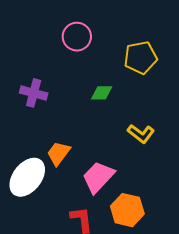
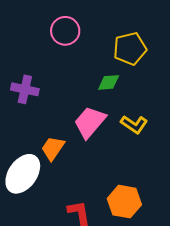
green diamond: (102, 93) -> (109, 82), moved
pink trapezoid: (98, 177) -> (90, 122), moved

